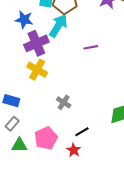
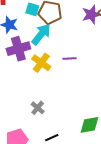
yellow cross: (37, 70) -> (41, 63), moved

